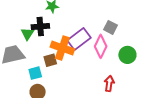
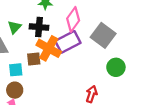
black cross: (40, 26) -> (39, 27), moved
gray square: (111, 27) -> (103, 35), size x1.6
pink diamond: (101, 46) -> (73, 19), moved

